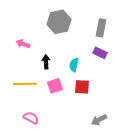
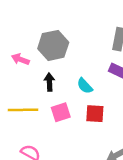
gray hexagon: (59, 22) -> (53, 45), moved
cyan semicircle: (74, 65) -> (85, 86), turned -56

